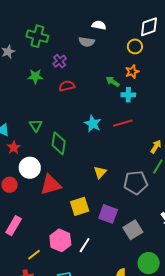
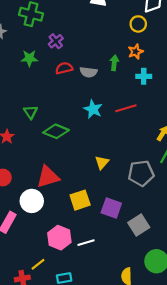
gray semicircle: (87, 42) -> (88, 72), moved
green arrow: (113, 82) -> (114, 63), turned 64
cyan cross: (128, 95) -> (144, 76), moved
green diamond: (59, 143) -> (56, 131), turned -75
white circle: (30, 168) -> (32, 201), moved
white line: (85, 245) -> (86, 243), turned 42
yellow line: (34, 255) -> (38, 264), moved

